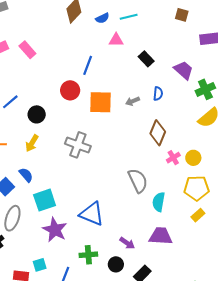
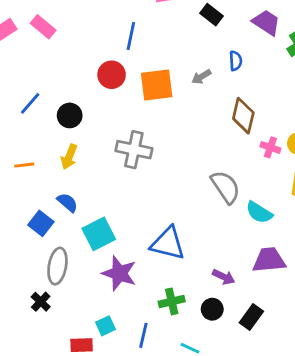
pink cross: (173, 158) -> (270, 147), turned -32
cyan semicircle: (159, 202) -> (259, 212), turned -60

